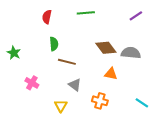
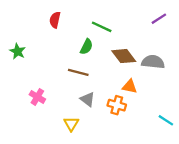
green line: (86, 13) -> (102, 27), moved, turned 30
green semicircle: (54, 44) -> (86, 47), moved, turned 32
green star: (14, 53) -> (18, 51), moved
orange cross: (100, 101) -> (117, 105), moved

